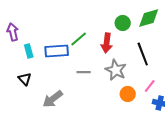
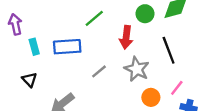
green line: (79, 39) -> (94, 18), moved
gray line: (84, 72) -> (99, 71), turned -40

